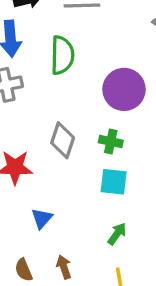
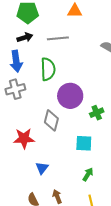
purple circle: (124, 89) -> (70, 96), moved
green cross: (111, 141) -> (97, 113), moved, turned -32

